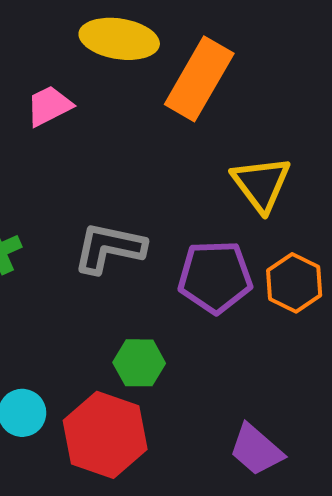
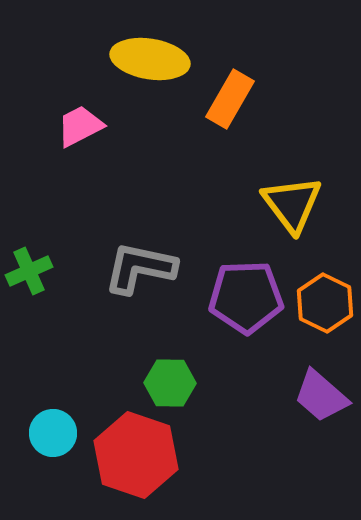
orange rectangle: (199, 79) -> (230, 99), size x0.7
purple trapezoid: (256, 450) -> (321, 396), moved

